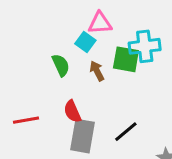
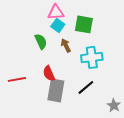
pink triangle: (100, 23) -> (56, 12), moved
cyan cross: (145, 46) -> (92, 57), moved
green square: (126, 59) -> (84, 24), moved

